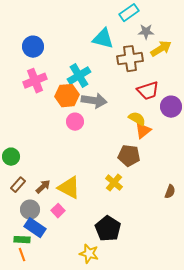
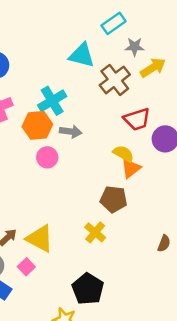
brown cross: (130, 59) -> (115, 80), turned -30
gray arrow: (94, 101) -> (71, 132), size x0.7

